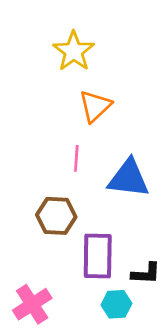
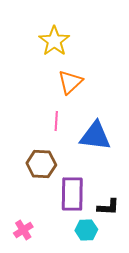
pink cross: (32, 304) -> (23, 230), size x0.7

